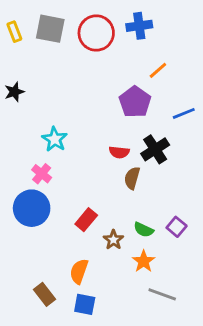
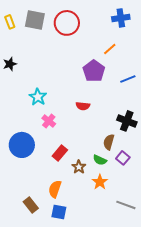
blue cross: (139, 26) -> (121, 18), moved
black cross: (155, 149) -> (127, 121), moved, turned -36
pink cross: (42, 174) -> (49, 121), moved
brown semicircle: (132, 178) -> (109, 142), moved
gray line: (162, 294) -> (126, 205), moved

